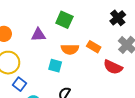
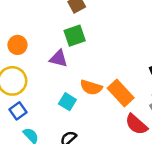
green square: (64, 20) -> (75, 36), moved, turned 30
orange rectangle: (94, 47) -> (121, 93), size x1.5

